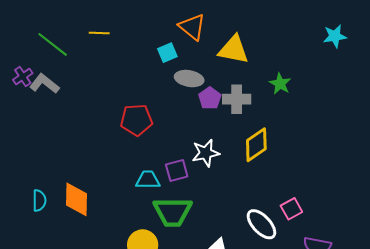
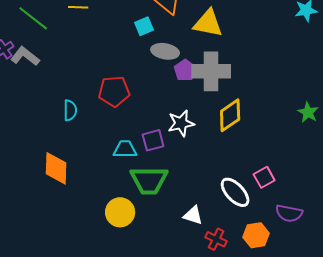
green star: (280, 84) -> (308, 112), moved
gray cross: (237, 99) -> (211, 71), size x1.4
cyan semicircle: (39, 200) -> (70, 110), moved

